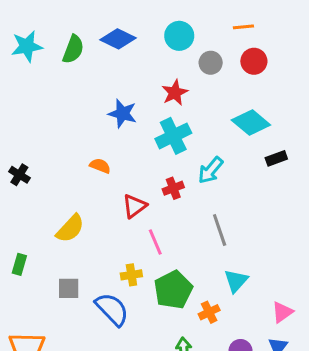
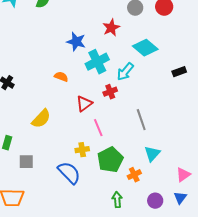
cyan diamond: (251, 122) -> (145, 48), moved
cyan cross: (173, 136) -> (97, 62), moved
cyan arrow: (211, 170) -> (125, 72), moved
gray square: (69, 288) -> (26, 162), moved

